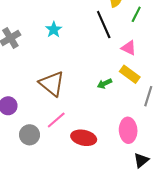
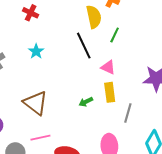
yellow rectangle: (130, 74) -> (110, 92), turned 48
pink line: (56, 120) -> (40, 138), turned 30

